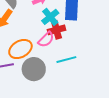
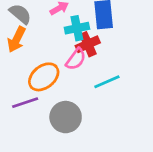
cyan cross: (50, 17) -> (77, 28), turned 36
gray circle: (34, 69) -> (66, 117), moved

